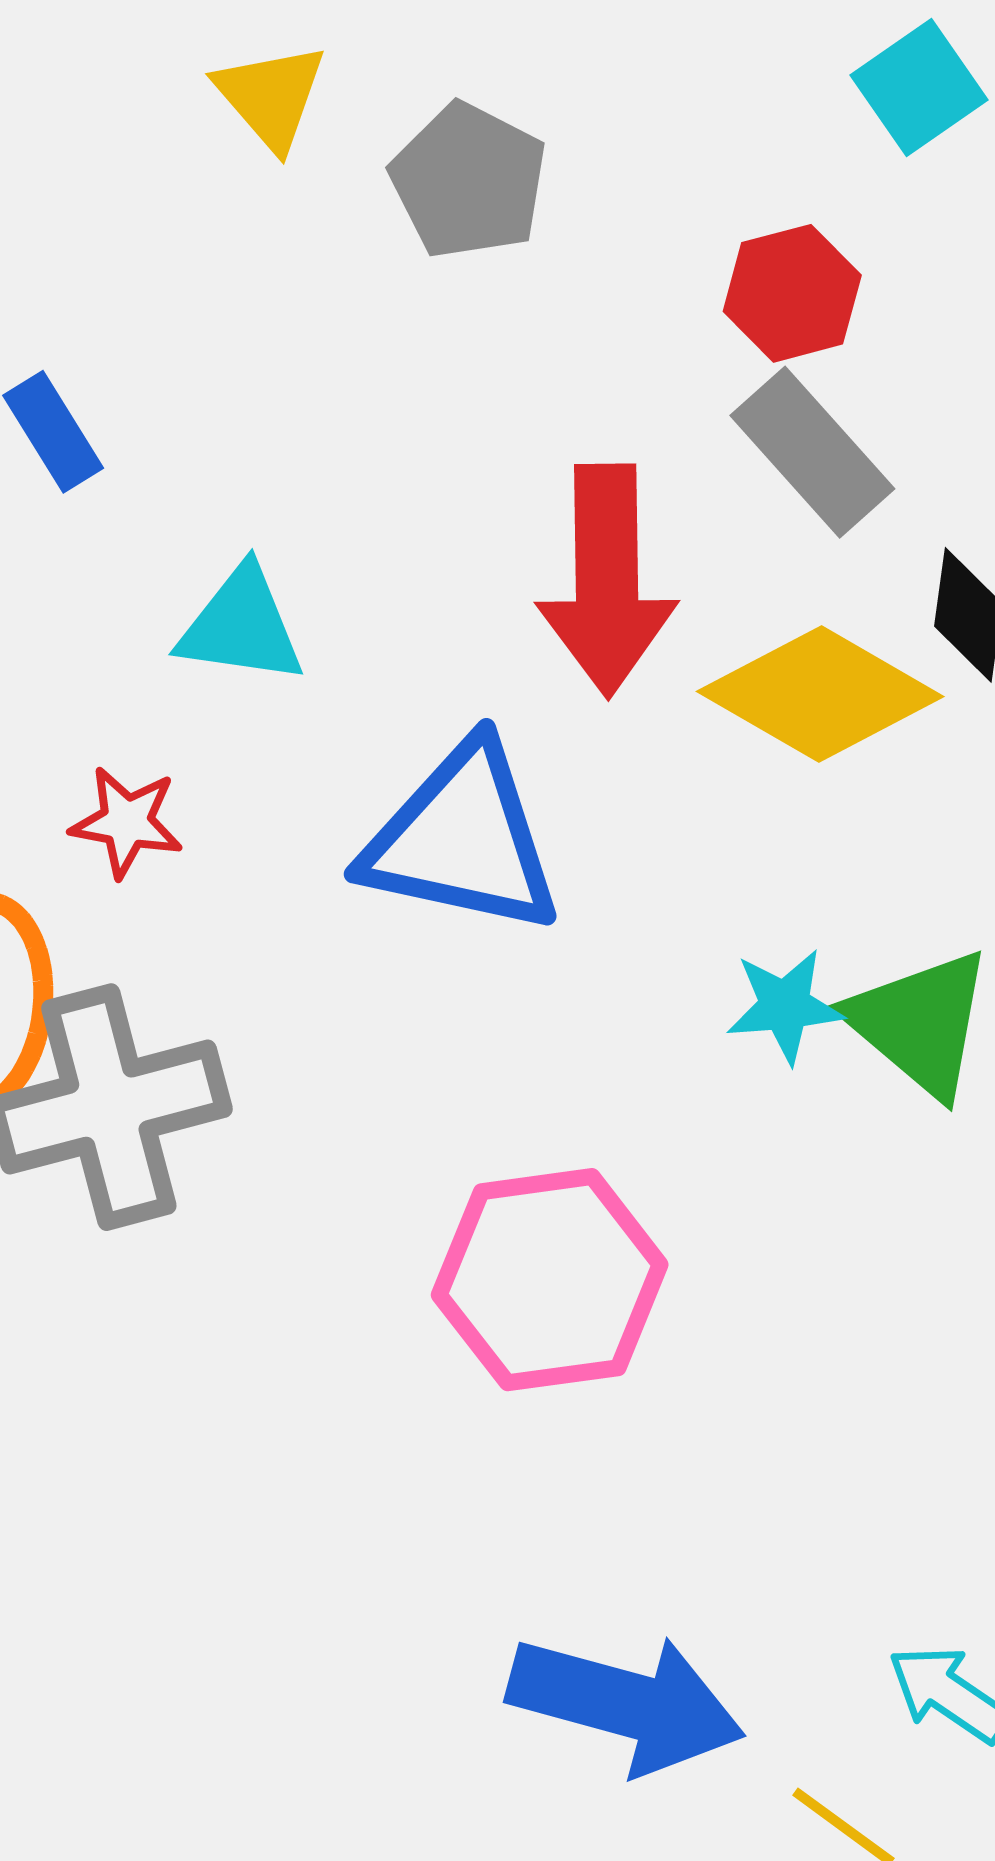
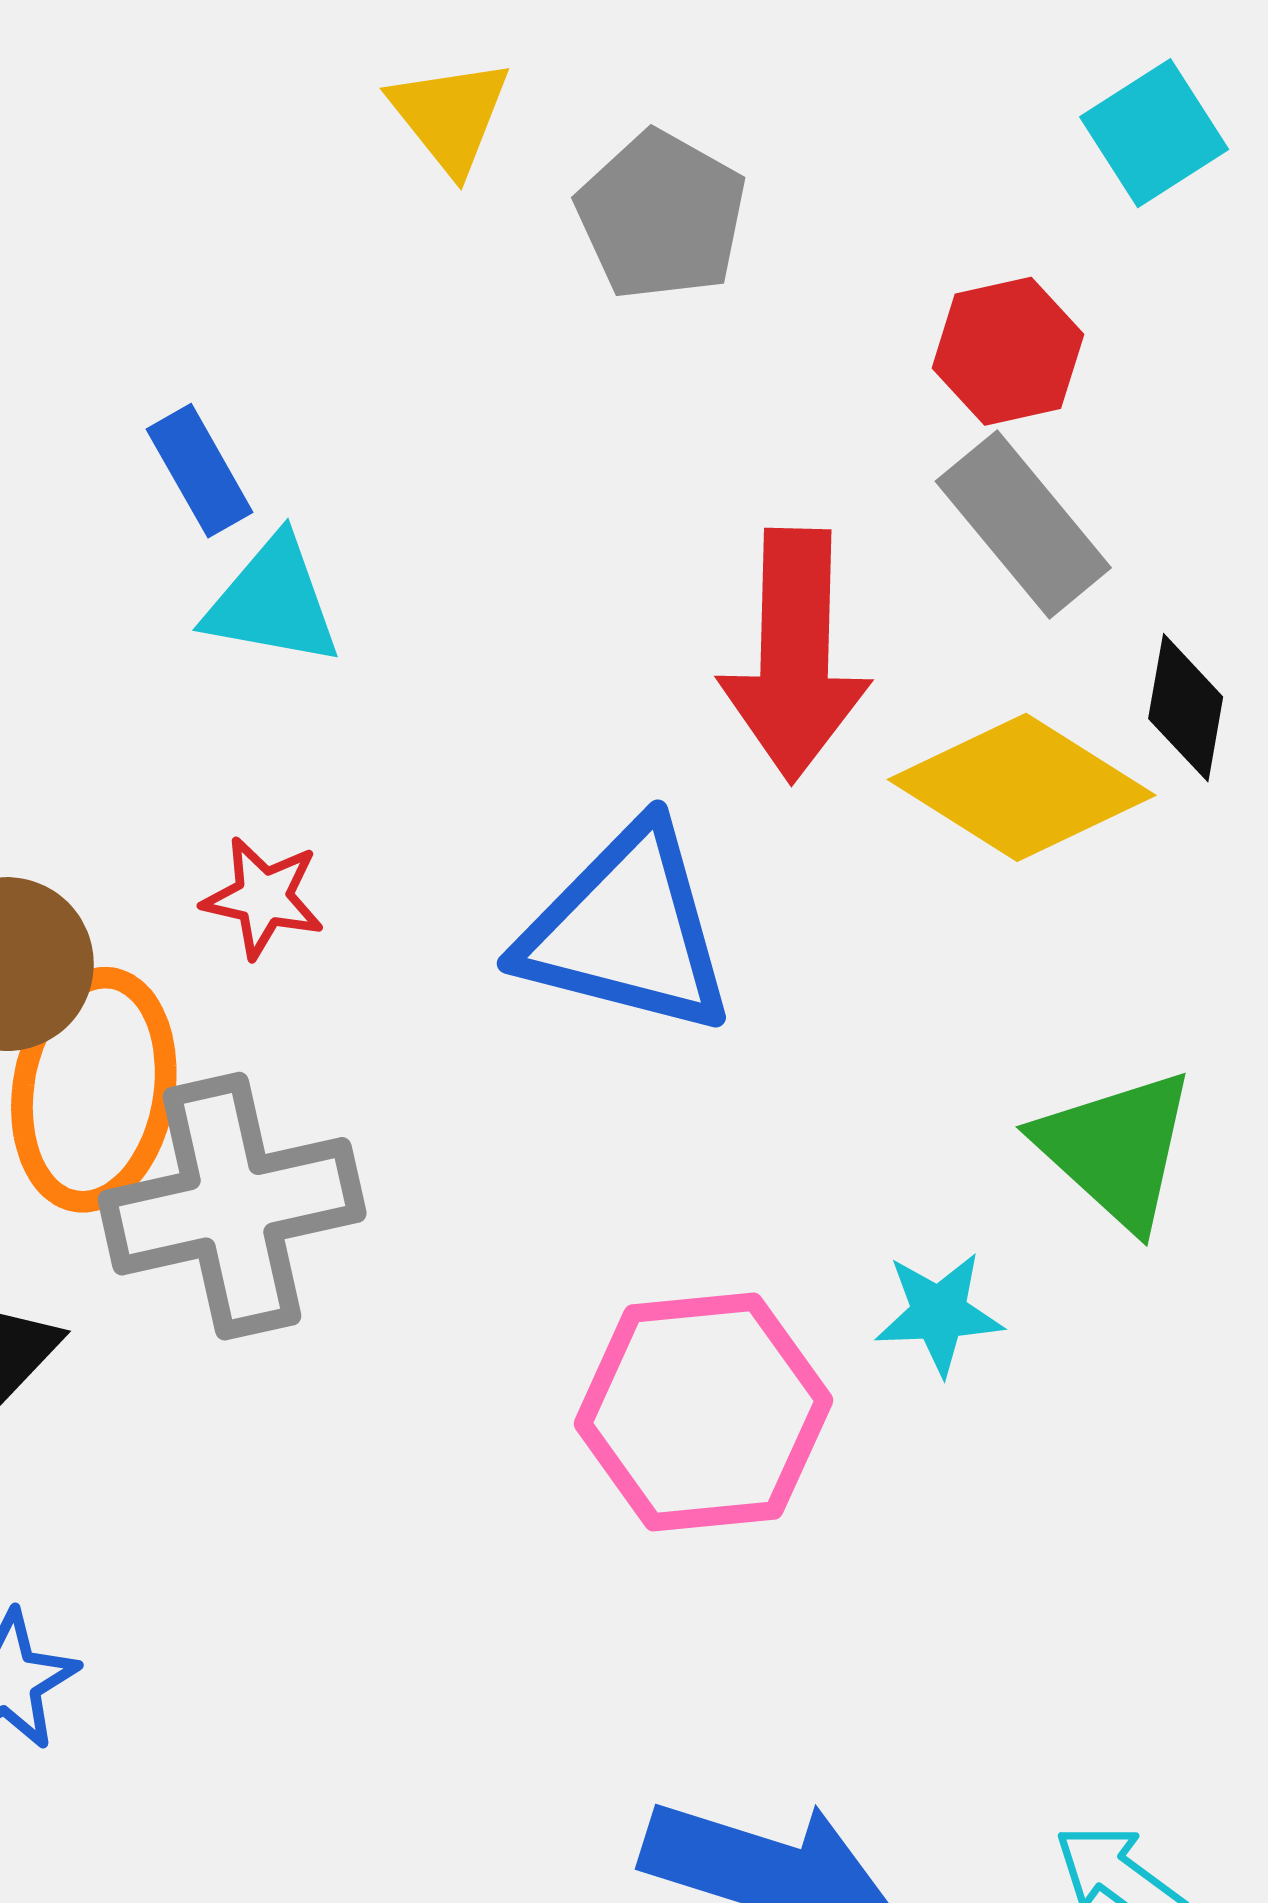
cyan triangle: (241, 626) -> (273, 602), moved
cyan star: (785, 1006) -> (939, 1313), moved

